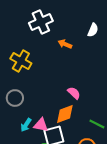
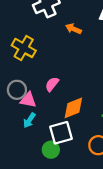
pink semicircle: (74, 93) -> (52, 84), moved, turned -96
pink triangle: (41, 125) -> (28, 100), moved

